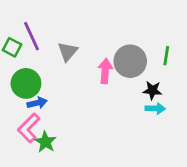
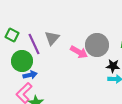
purple line: (32, 36) -> (34, 44), moved
pink arrow: (105, 71) -> (79, 52), turned 114

